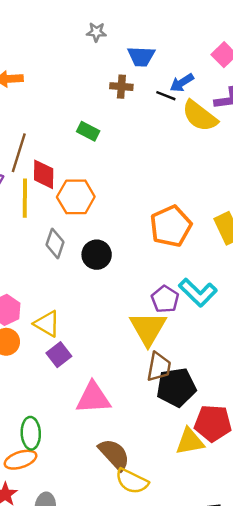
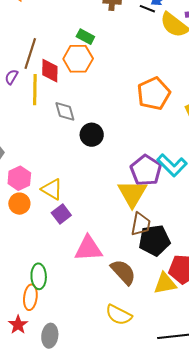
orange hexagon: (76, 197) -> (78, 59), moved
orange pentagon: (171, 226) -> (154, 94), moved
gray diamond: (55, 243) -> (65, 111), moved, turned -35
purple pentagon: (165, 299) -> (146, 170), size x1.4
brown semicircle: (114, 454) -> (123, 272), moved
orange ellipse: (21, 460) -> (30, 297), turned -65

